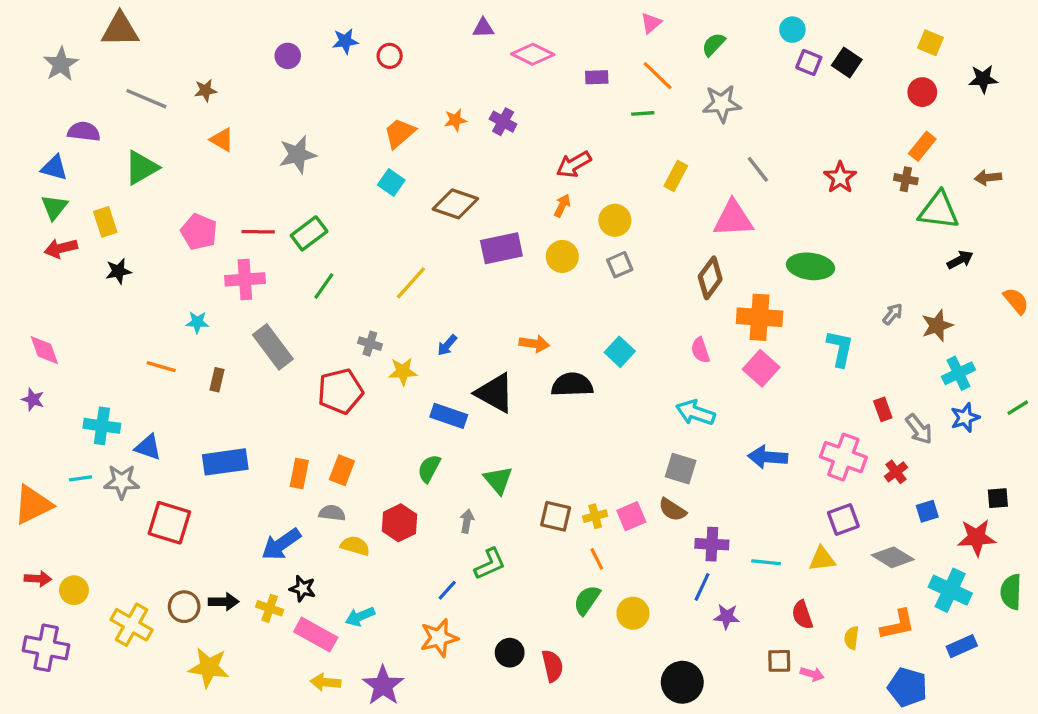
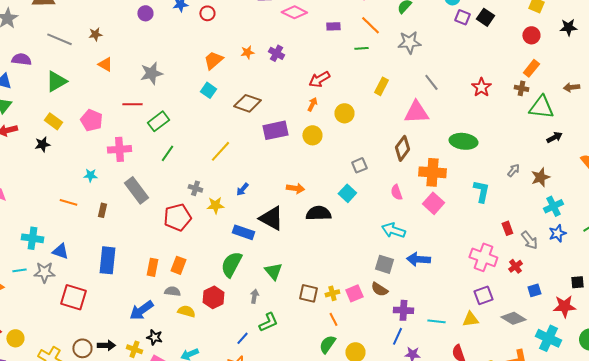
yellow rectangle: (105, 222) -> (53, 121), moved, turned -36
red line: (258, 232) -> (132, 104), moved
gray square: (620, 265) -> (359, 165), moved
blue arrow: (768, 457) -> (418, 259), moved
blue rectangle: (225, 462) -> (107, 260), turned -76
green semicircle: (429, 469) -> (231, 264), size x1.5

